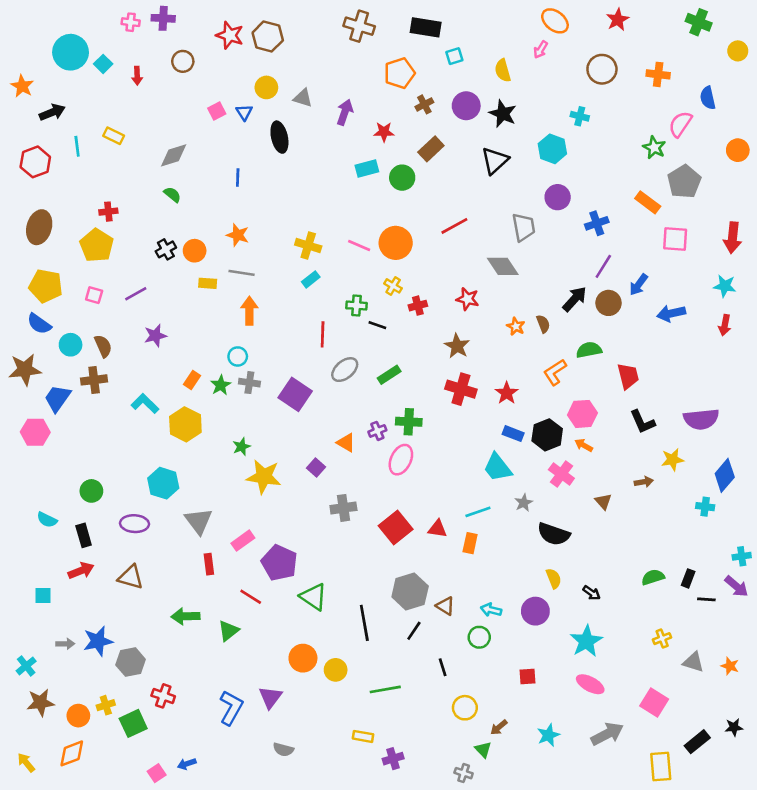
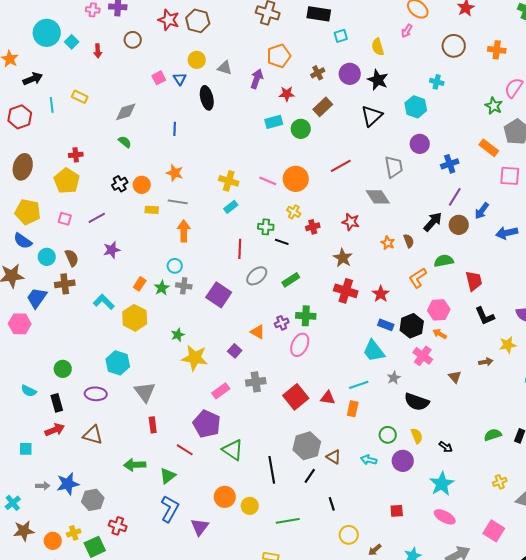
orange pentagon: (400, 73) -> (279, 56), moved
pink rectangle: (243, 541) -> (221, 391), moved
green circle: (479, 637) -> (388, 435), moved
blue L-shape: (231, 708) -> (170, 509), moved

